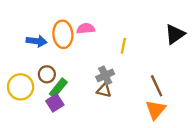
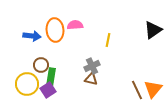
brown line: (157, 86) -> (137, 90), moved
yellow circle: (21, 87) -> (27, 84), moved
green rectangle: (58, 88) -> (51, 77), turned -30
orange triangle: (155, 110) -> (153, 89), moved

